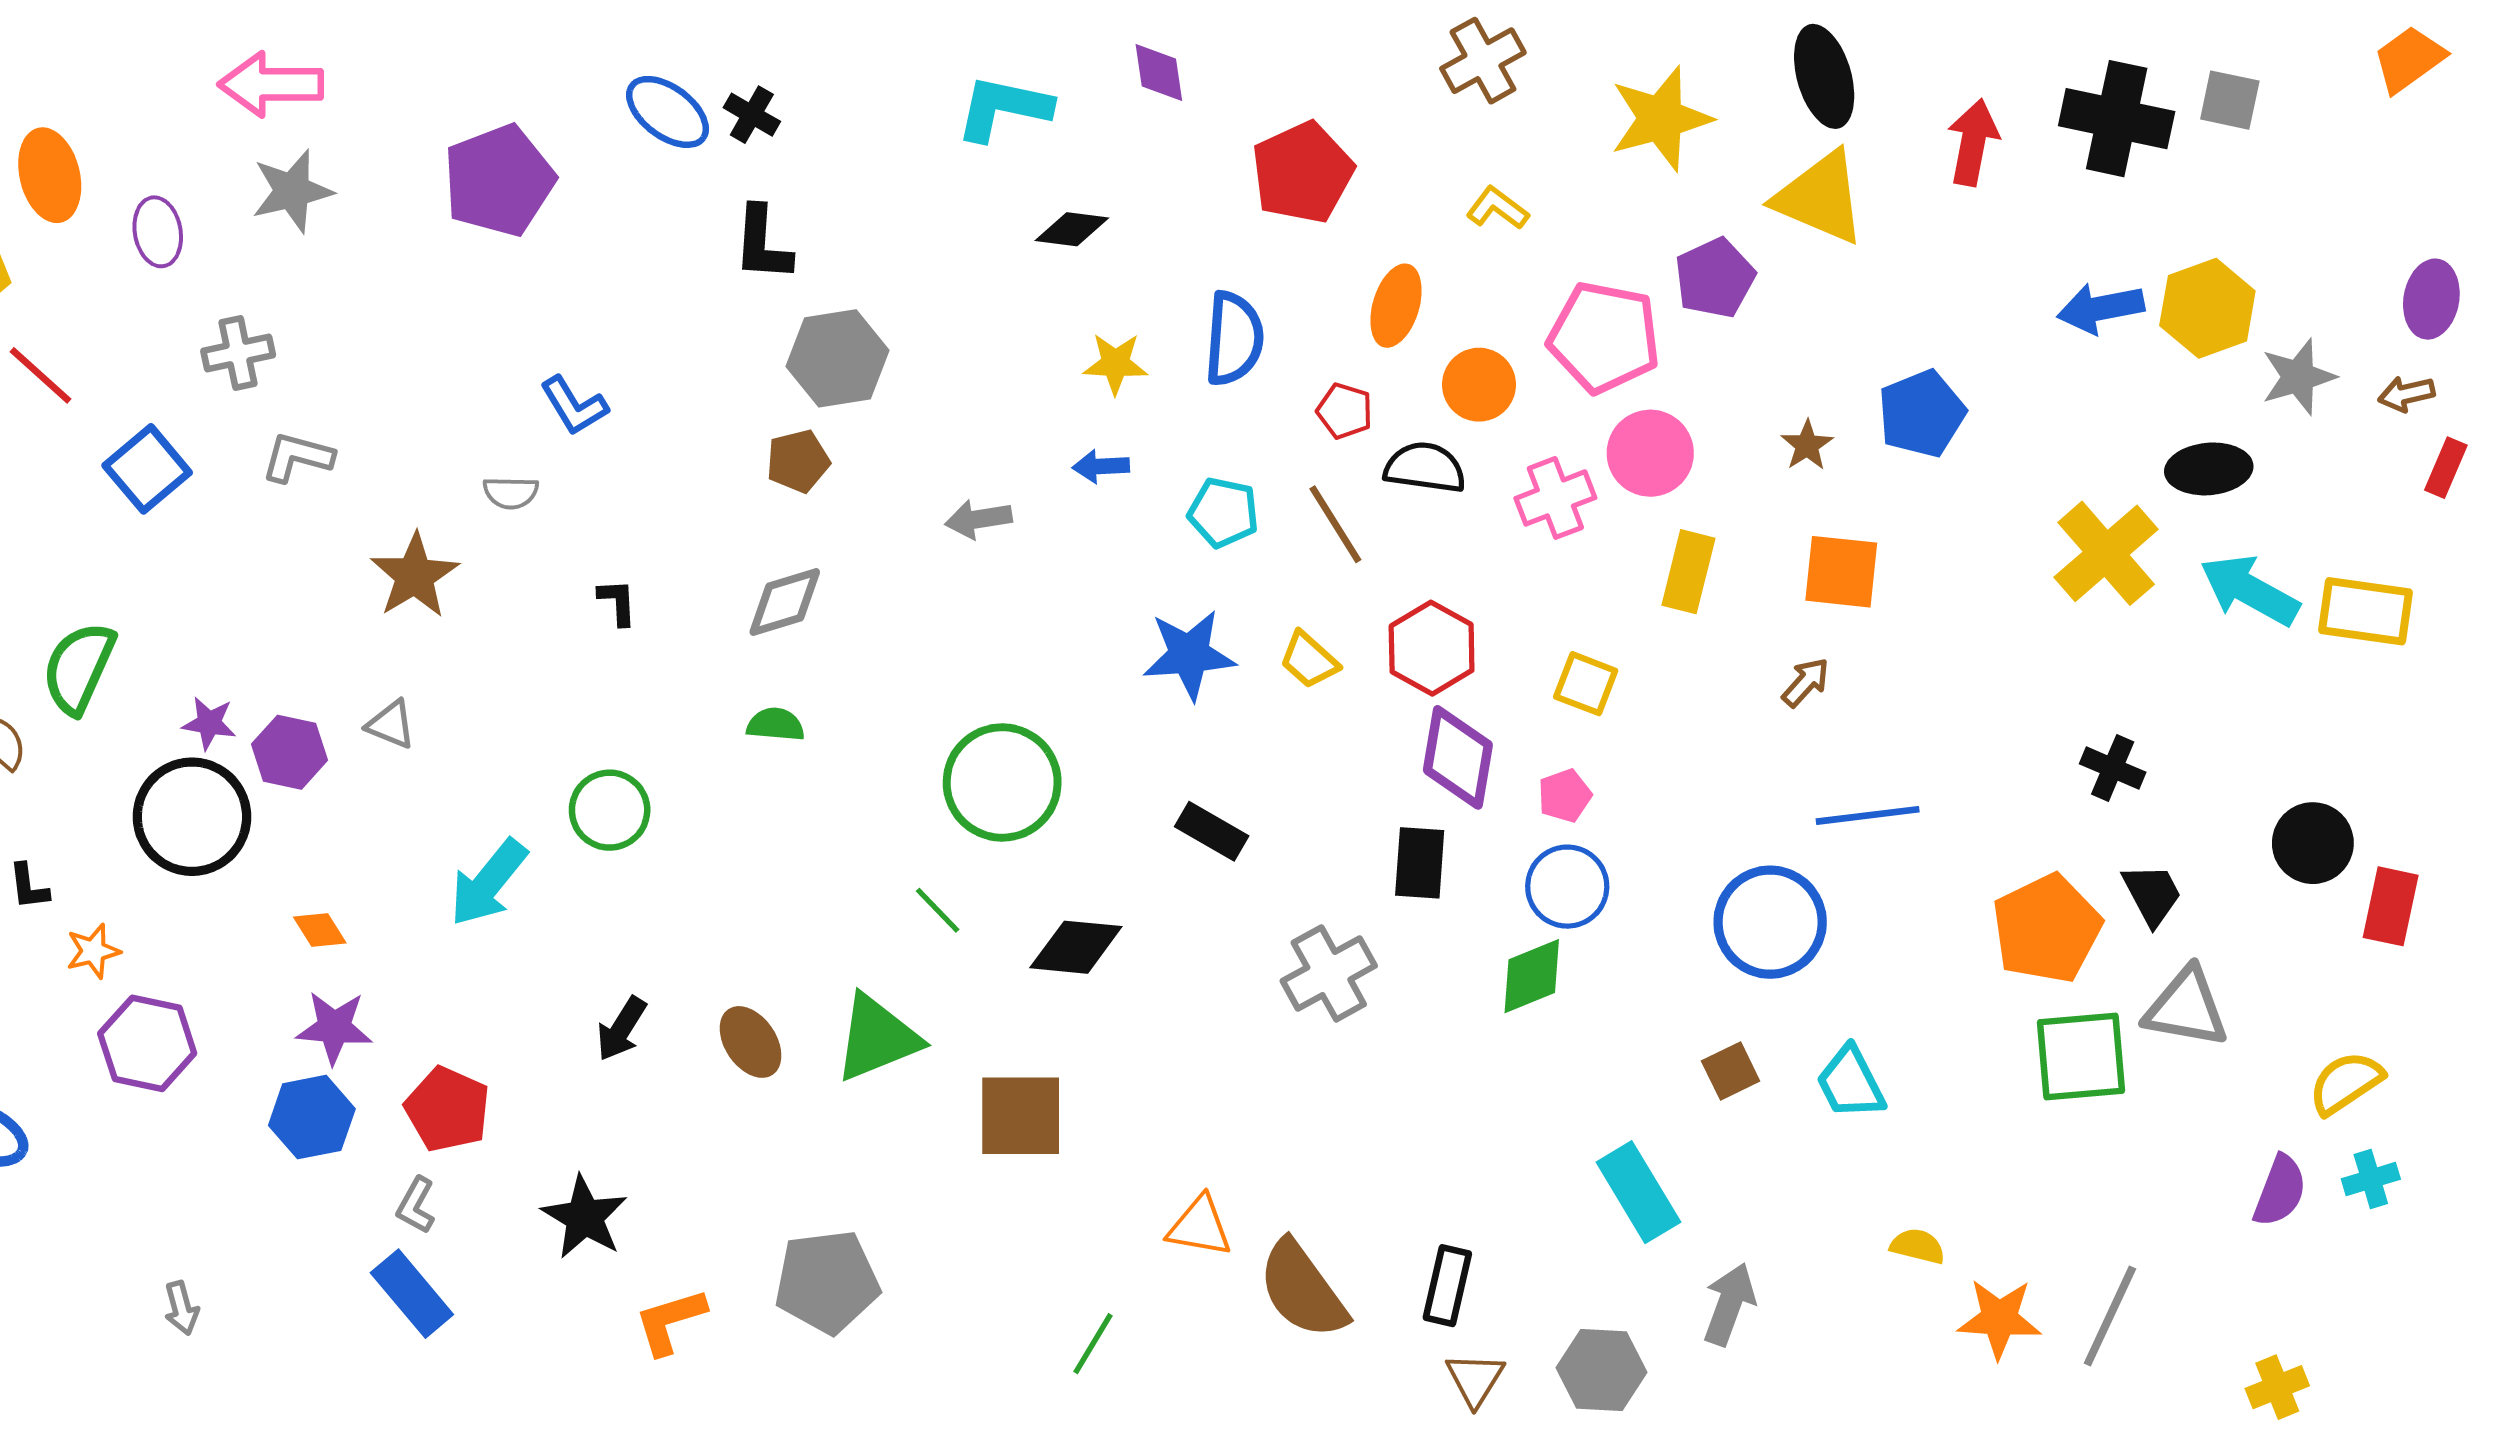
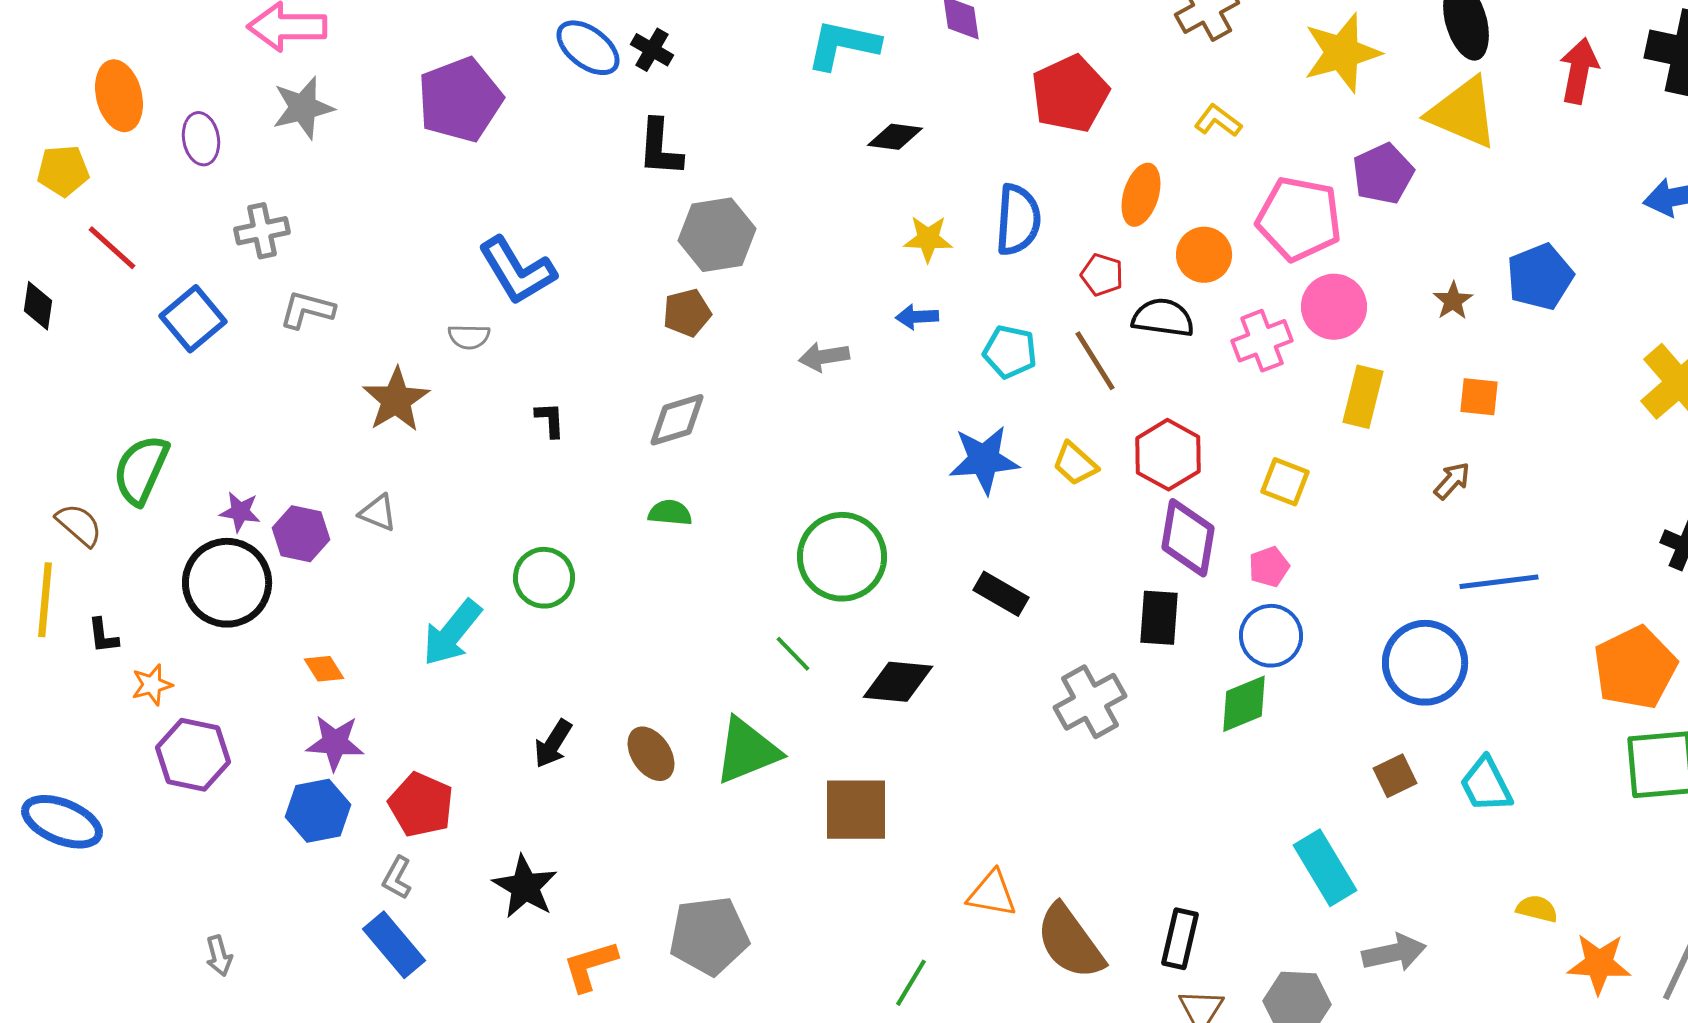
blue L-shape: (574, 406) -> (517, 271), size x1.5
orange square: (1841, 572) -> (1479, 397), size x0.7
gray arrow: (1729, 1304) -> (1394, 953), turned 58

